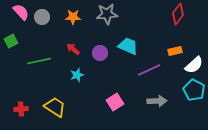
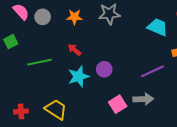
cyan trapezoid: (128, 46) -> (158, 27), moved
purple circle: (100, 53) -> (104, 69), moved
cyan star: (77, 75) -> (79, 76), size x1.5
gray arrow: (157, 101) -> (143, 99), moved

